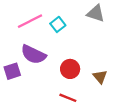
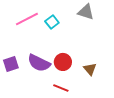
purple semicircle: (33, 54) -> (39, 63), moved

